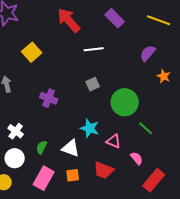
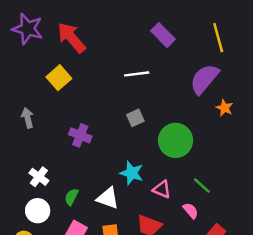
red arrow: (69, 20) -> (71, 38), moved
yellow line: (159, 20) -> (218, 38), turned 55
purple semicircle: (148, 53) -> (204, 79), size x1.5
green line: (146, 128) -> (202, 186), moved

